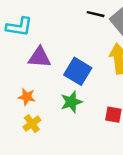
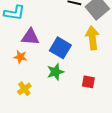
orange star: (27, 97) -> (20, 57), moved

